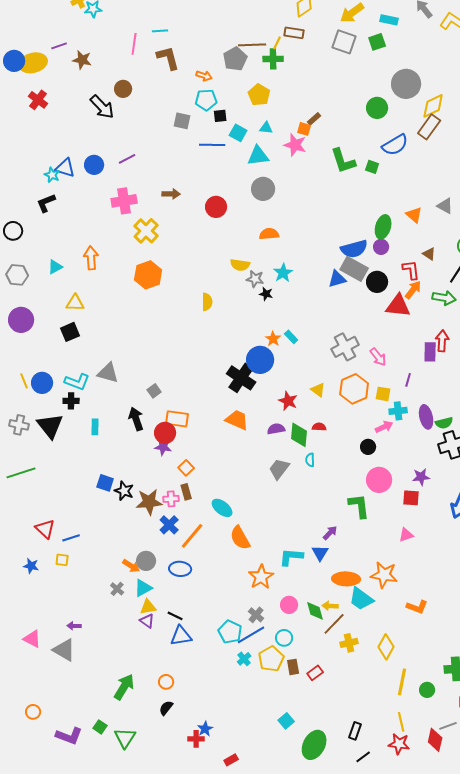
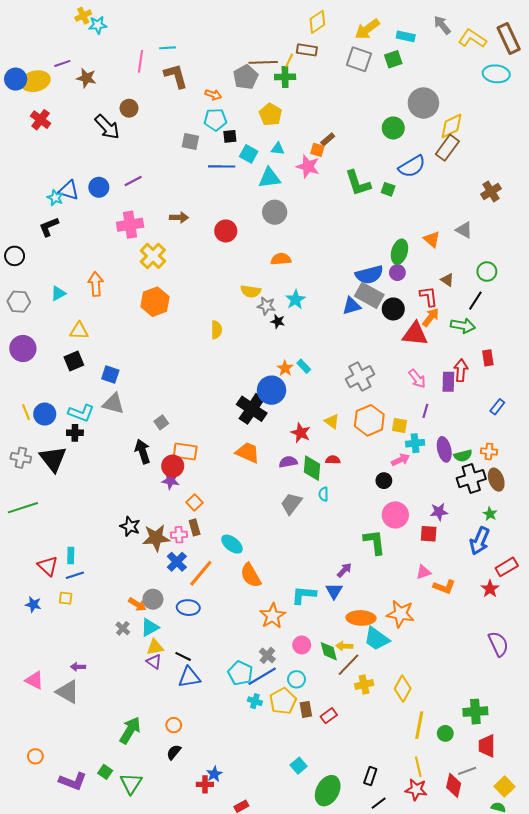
pink arrow: (378, 357) -> (417, 379), moved
cyan rectangle: (95, 427) -> (71, 556), moved
blue square: (105, 483) -> (110, 375), moved
orange L-shape: (417, 607) -> (444, 587), moved
cyan cross: (244, 659) -> (255, 701), turned -32

